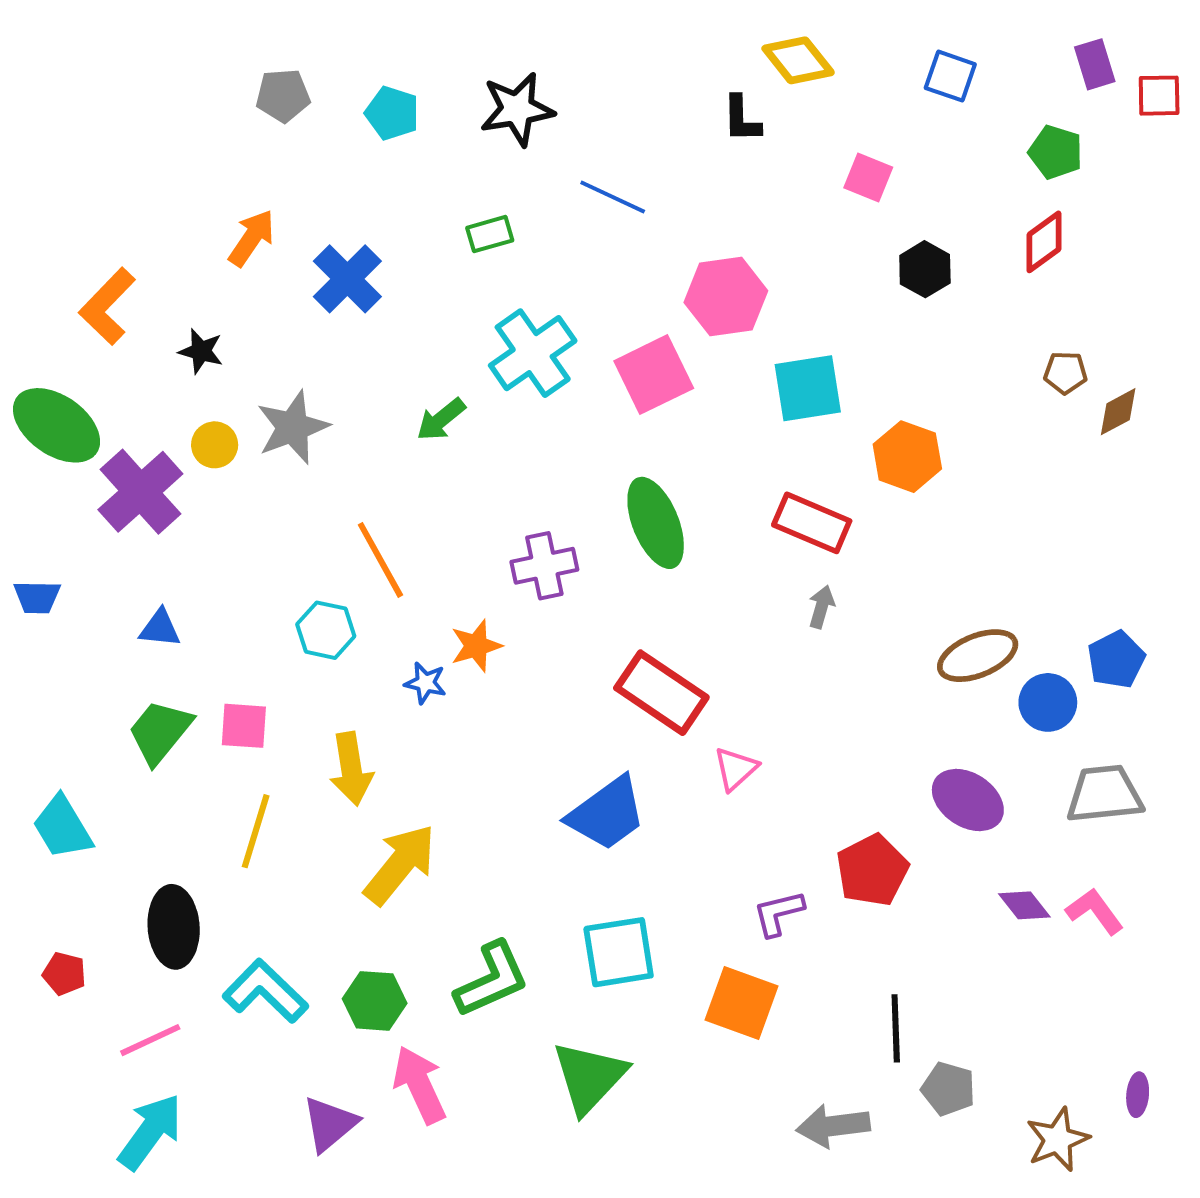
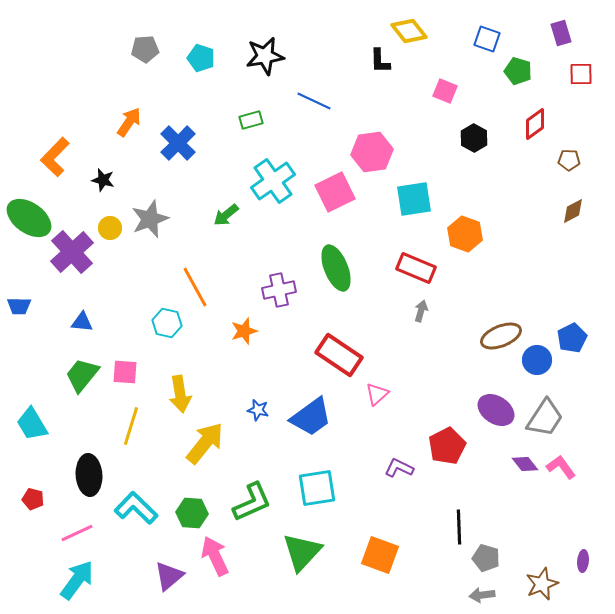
red square: (1159, 96) -> (581, 74), moved
green pentagon: (1056, 152) -> (518, 71), moved
brown pentagon: (1065, 373) -> (569, 160), moved
blue star: (425, 683) -> (258, 410), moved
gray trapezoid: (1104, 794) -> (545, 418), moved, turned 129
purple L-shape: (779, 913) -> (399, 468), turned 40
orange square: (741, 1003) -> (380, 555), moved
gray arrow: (833, 1126) -> (482, 595), moved, size x0.7

